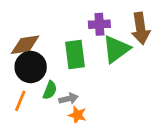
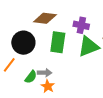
brown diamond: (25, 45) -> (45, 18), moved
green semicircle: (50, 90) -> (31, 77), moved

